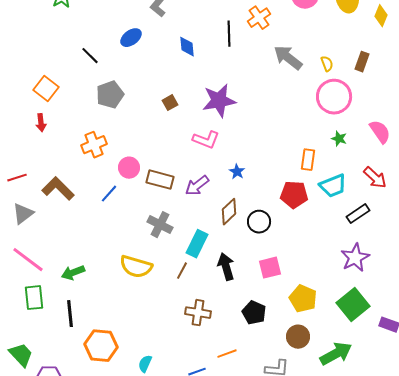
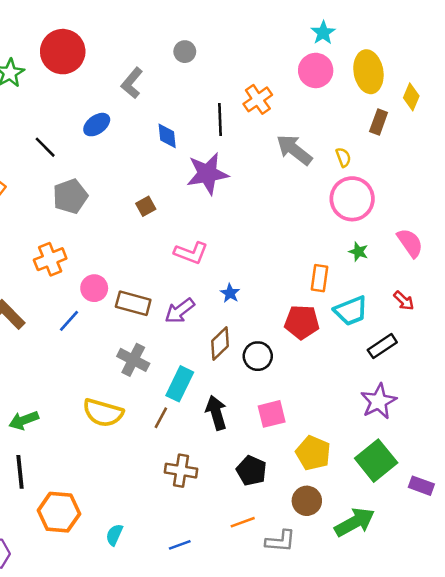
brown rectangle: (362, 62) -> (379, 122), moved
purple star: (219, 101) -> (207, 174), moved
red arrow: (375, 178) -> (404, 301), size x0.7
orange line: (227, 354) -> (243, 522), moved

